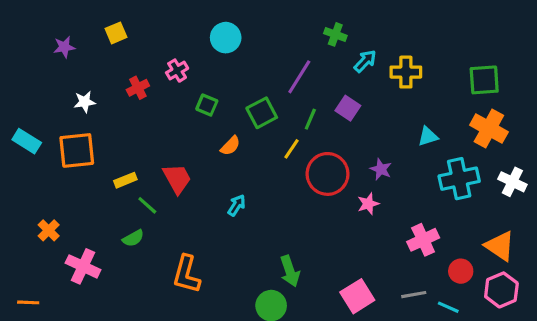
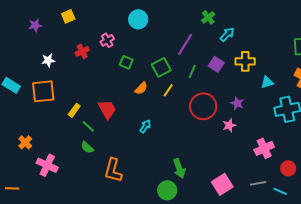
green cross: (335, 34) -> (208, 17), turned 32
yellow cross: (406, 72) -> (245, 61), moved
yellow line: (291, 149) -> (168, 90), moved
yellow rectangle: (125, 180) -> (74, 110), turned -32
green semicircle: (133, 238) -> (87, 147), moved, turned 72

